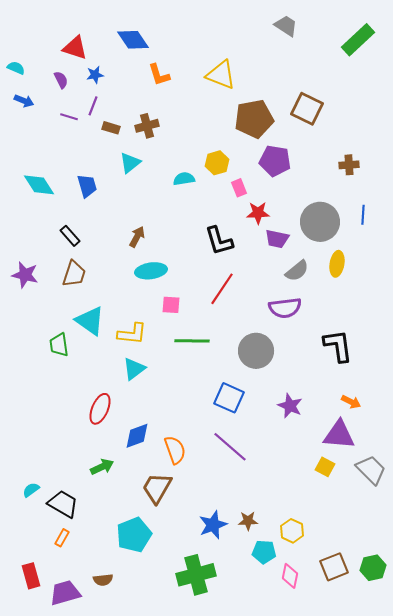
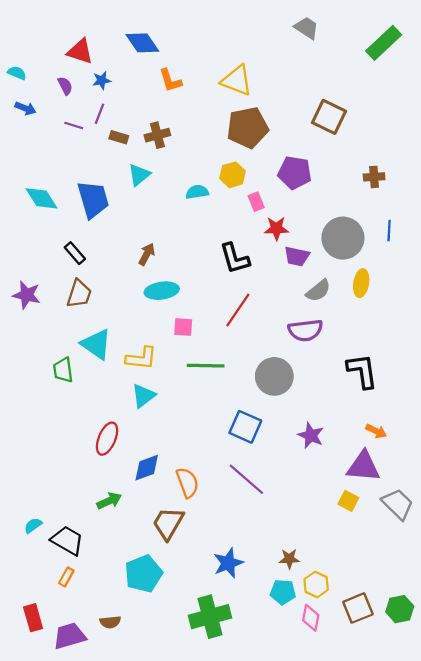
brown pentagon: (254, 119) -> (247, 128), moved
blue trapezoid: (87, 186) -> (93, 199), size x1.5
brown star: (248, 521) -> (289, 559), moved
yellow hexagon: (292, 531) -> (316, 584), moved

